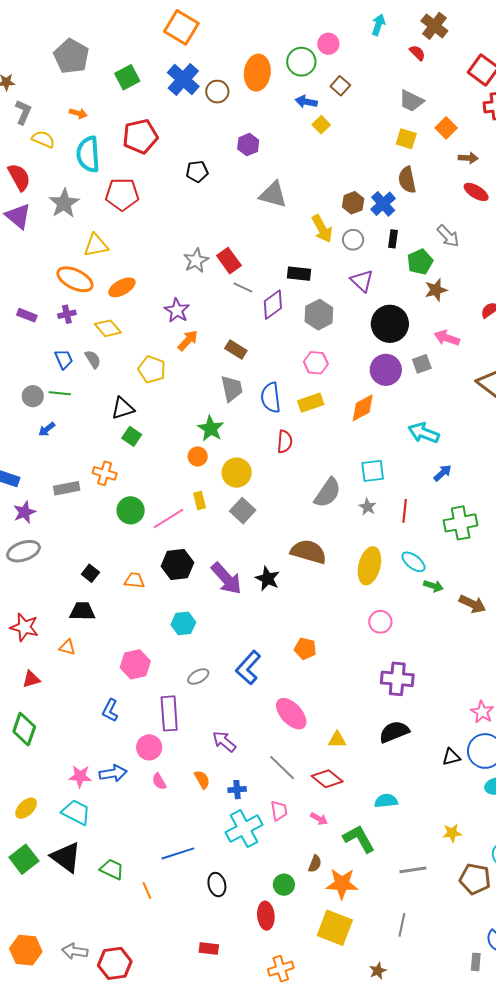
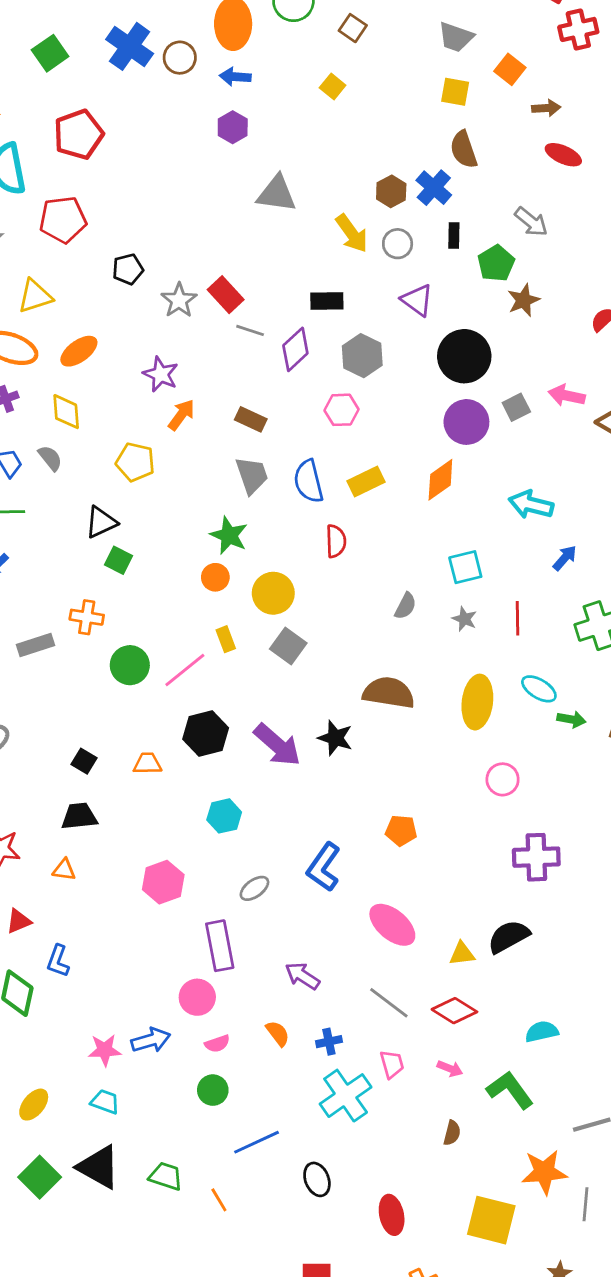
blue arrow: (306, 102) -> (235, 77), moved
black pentagon: (197, 171) -> (128, 269), moved
yellow diamond: (108, 328) -> (66, 412), turned 44
pink arrow: (447, 338) -> (567, 396), moved
pink hexagon: (316, 363) -> (342, 410), moved
gray semicircle: (328, 493) -> (405, 606), size x0.6
blue L-shape: (110, 710) -> (58, 961), moved
black semicircle: (394, 732) -> (509, 937), moved
pink semicircle: (159, 781) -> (217, 1044), turned -72
cyan trapezoid: (76, 812) -> (105, 1102), size x0.7
orange star: (342, 884) -> (544, 1172), moved
green circle: (284, 885) -> (213, 1090), moved

